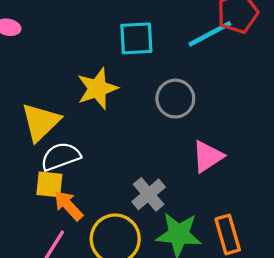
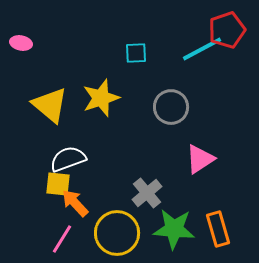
cyan square: (136, 38) -> (136, 53), size x0.7
yellow triangle: (41, 122) -> (50, 105), moved, turned -36

